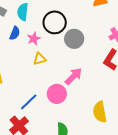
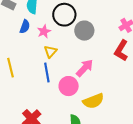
yellow triangle: (40, 59) -> (50, 52), turned -32
blue line: (29, 102) -> (47, 72), moved, turned -54
yellow semicircle: (100, 112) -> (93, 101), moved, turned -100

